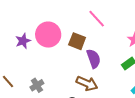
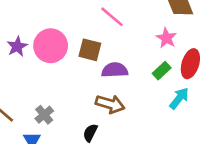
purple star: (23, 41) -> (17, 46), moved
purple semicircle: (94, 59) -> (115, 70), turned -66

